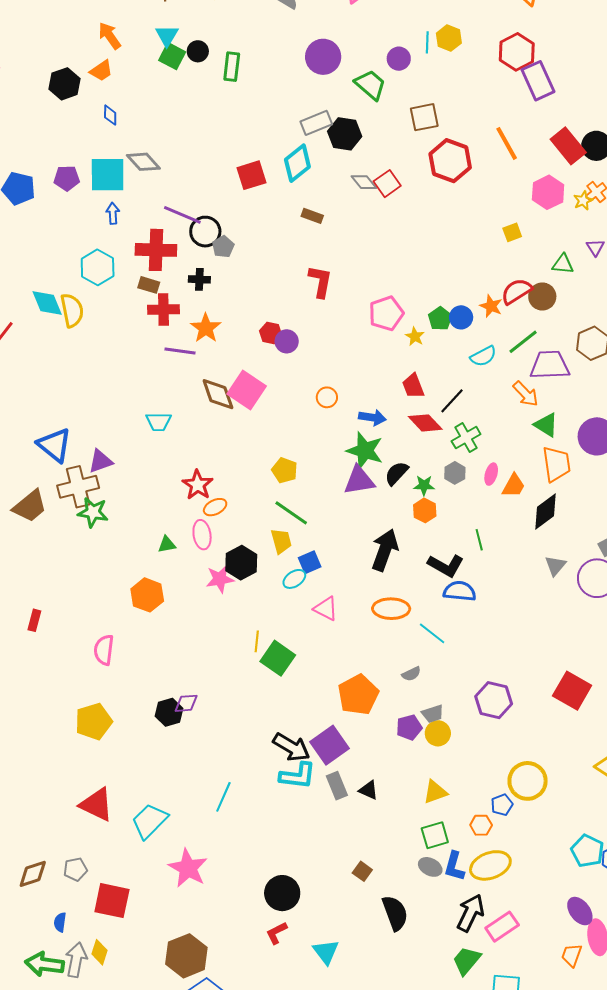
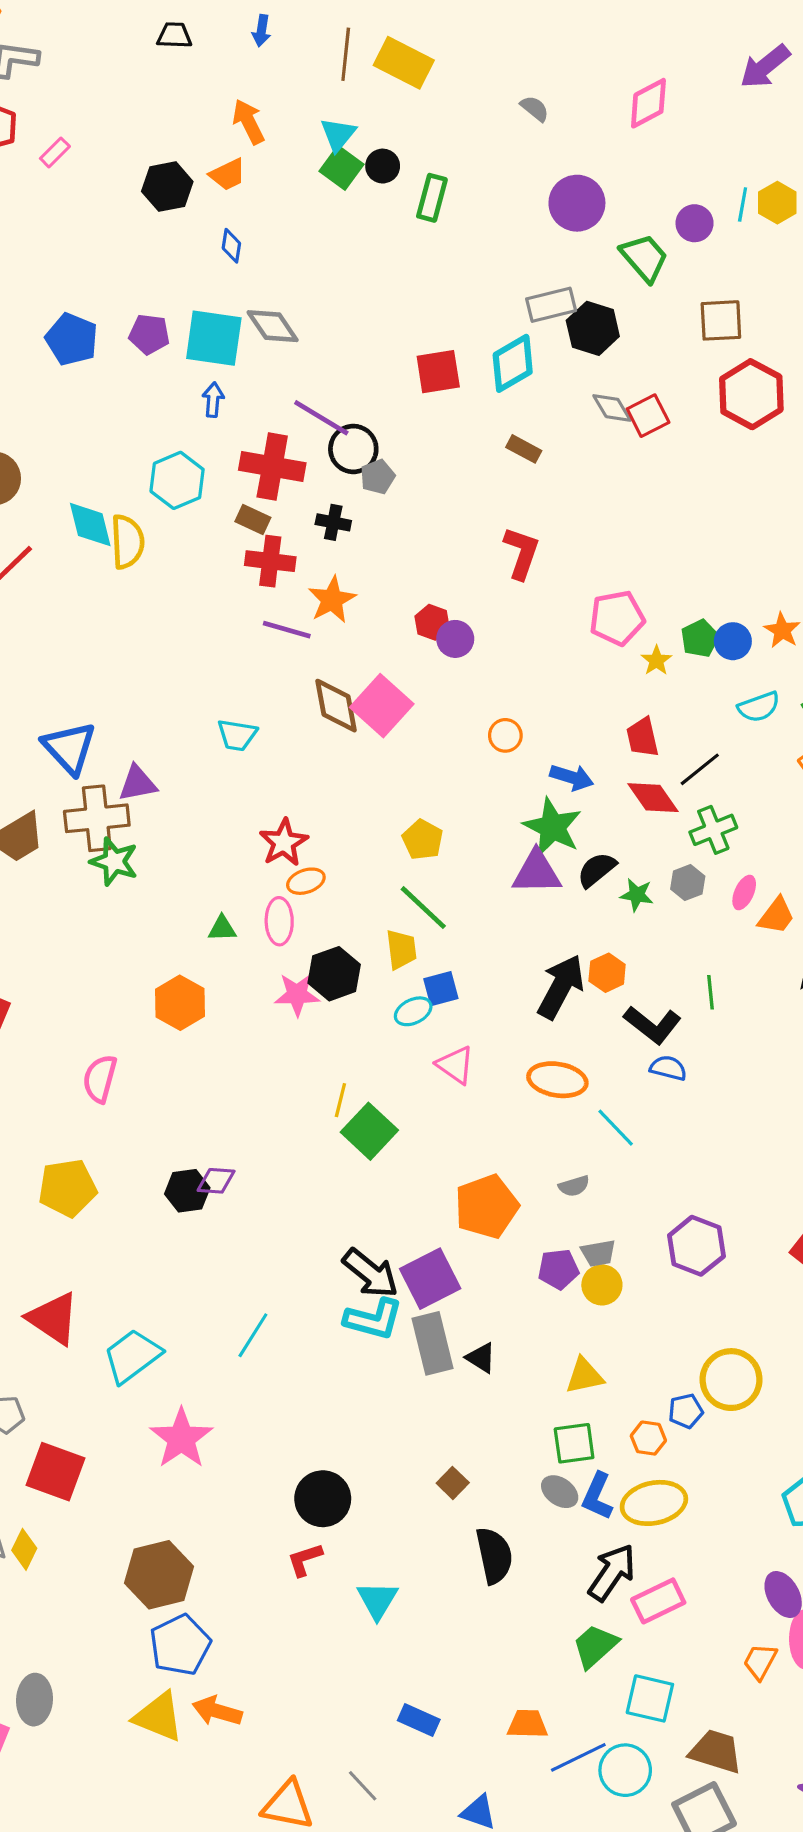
orange hexagon: (425, 510) -> (607, 973), moved
blue semicircle: (460, 591) -> (668, 1068), size x0.7
gray rectangle: (337, 786) -> (433, 1343), size x1.4

